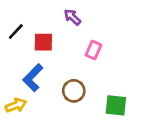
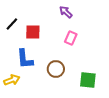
purple arrow: (72, 17) -> (66, 12), moved
blue L-shape: (33, 78) -> (25, 59), turned -50

